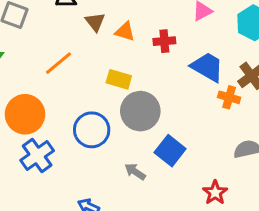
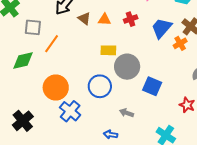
orange line: (59, 63) -> (52, 44), moved
blue trapezoid: (207, 67) -> (162, 28), turned -65
orange cross: (229, 97) -> (180, 43), turned -32
gray arrow: (135, 172) -> (126, 113), moved

